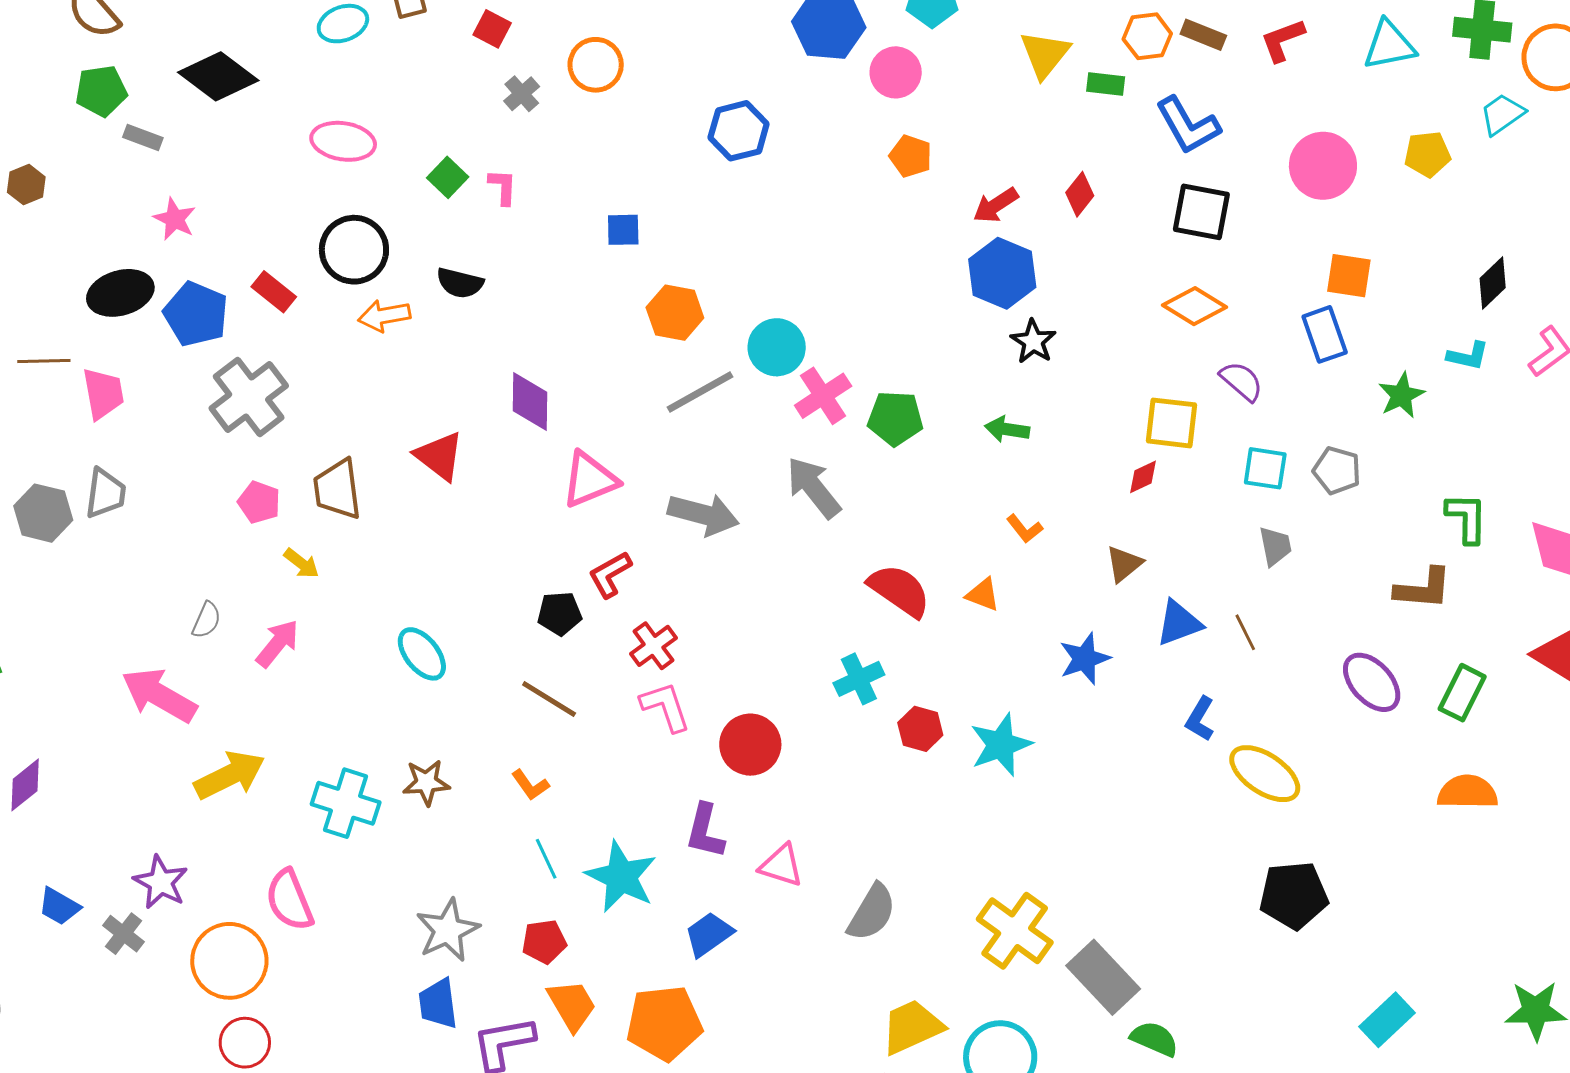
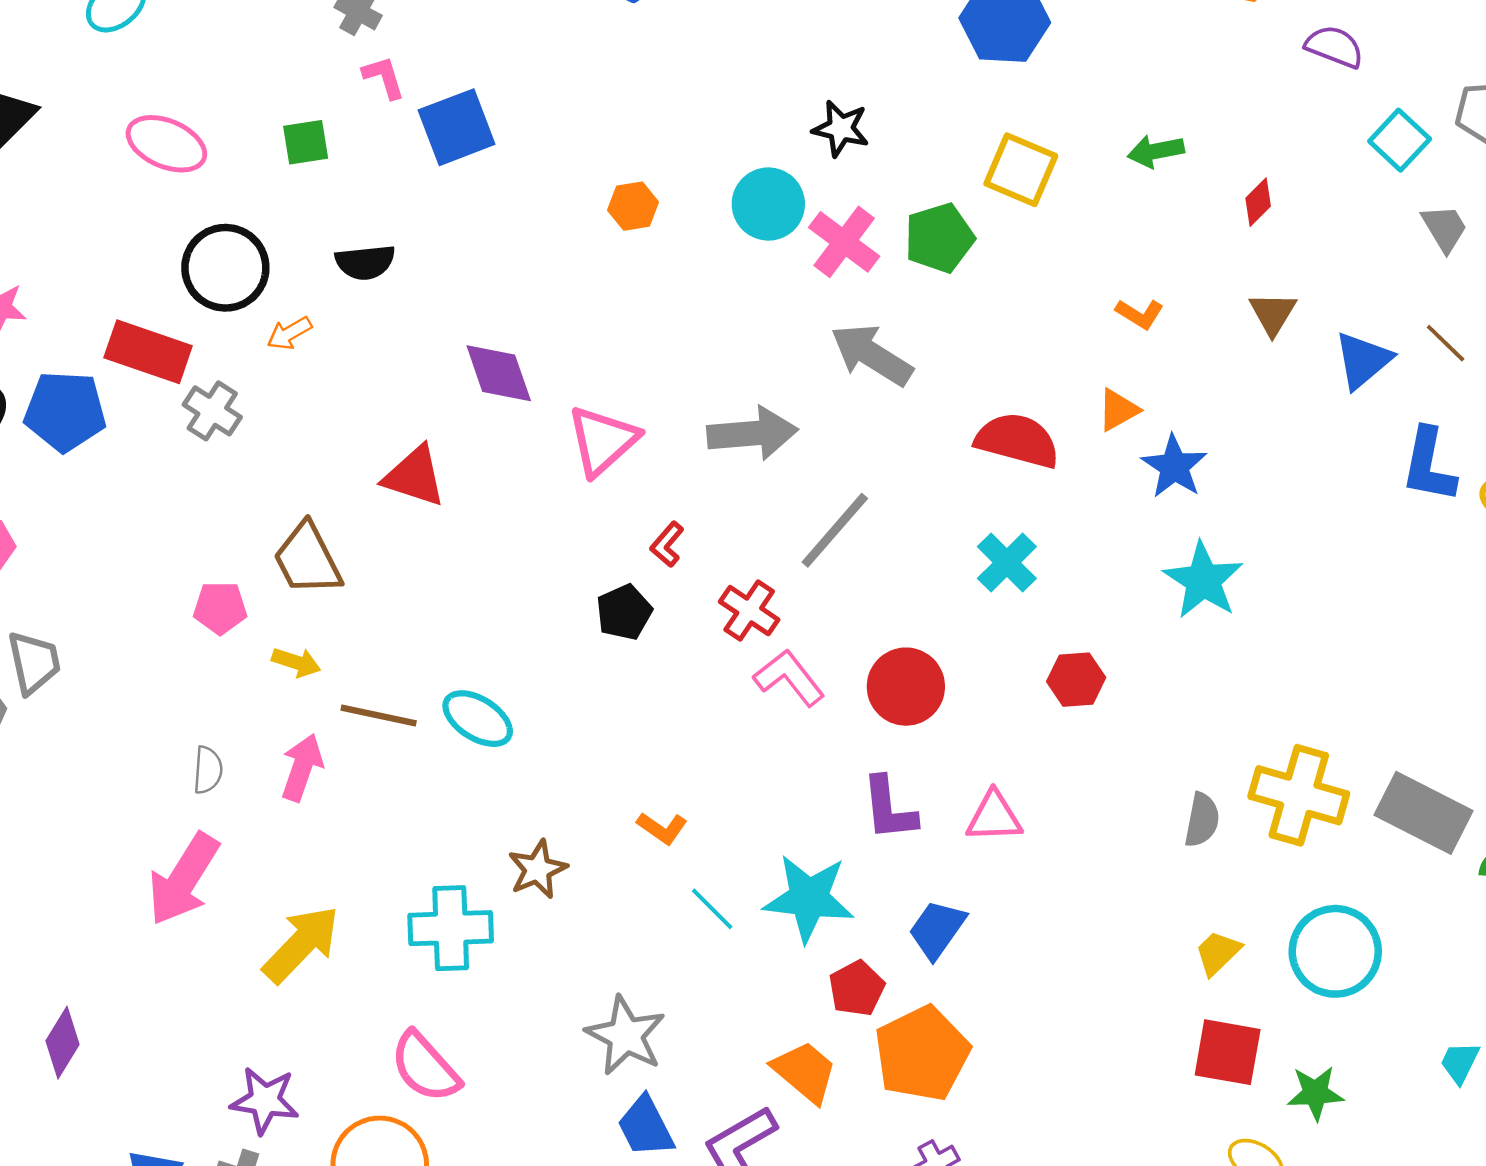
pink ellipse: (343, 141) -> (166, 144), turned 34
green square: (448, 177) -> (306, 142), turned -33
pink L-shape: (503, 187) -> (384, 77), moved
blue square: (623, 230) -> (457, 127), moved, size x1.6
red rectangle: (274, 292) -> (148, 352), size x1.5
orange hexagon: (675, 313) -> (633, 206), size x0.7
orange arrow: (384, 316) -> (289, 333), size x0.7
black star: (1033, 341) -> (841, 129), moved
gray line: (700, 392) -> (835, 530), moved
gray cross: (249, 397) -> (212, 411), moved, size x0.6
yellow square: (1171, 423) -> (1021, 170), moved, turned 36
green arrow: (1007, 429) -> (1156, 151), moved
cyan square: (1265, 468) -> (1400, 140), turned -36
red L-shape: (610, 574) -> (667, 544), size x0.7
orange triangle: (983, 595) -> (1118, 410), turned -30
blue star: (1085, 659) -> (1174, 466), moved
pink arrow: (159, 695) -> (183, 879), turned -68
brown line: (549, 699) -> (379, 716), moved
blue L-shape: (1200, 719) -> (1429, 465), size x1.4
red hexagon: (920, 729) -> (1076, 680), moved
gray semicircle: (872, 912) -> (1202, 820), moved, size x0.7
red pentagon: (544, 942) -> (857, 988), moved
yellow trapezoid: (912, 1027) -> (1218, 953), size x0.6

